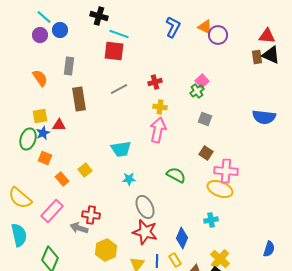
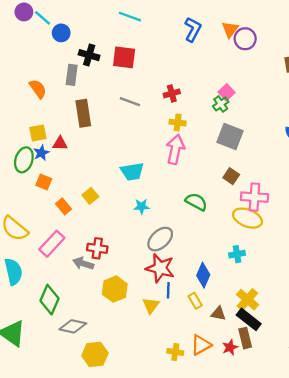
black cross: (99, 16) -> (89, 55), moved
orange triangle: (205, 27) -> (230, 29), turned 42
cyan line: (119, 34) -> (130, 17), moved
purple circle: (40, 35) -> (24, 12), moved
gray line: (119, 89) -> (130, 102), turned 48
gray square: (205, 119) -> (230, 137), size x1.6
gray ellipse: (145, 207) -> (160, 239), turned 75
blue line: (157, 261) -> (168, 290), moved

